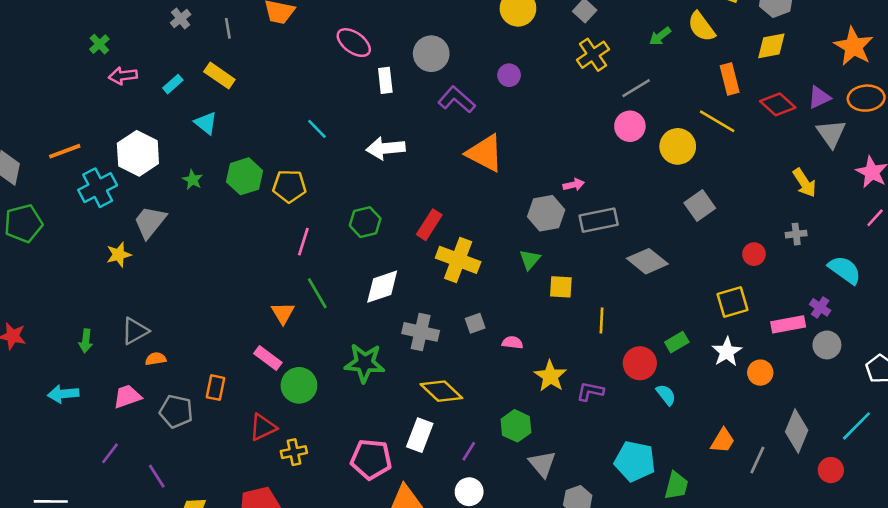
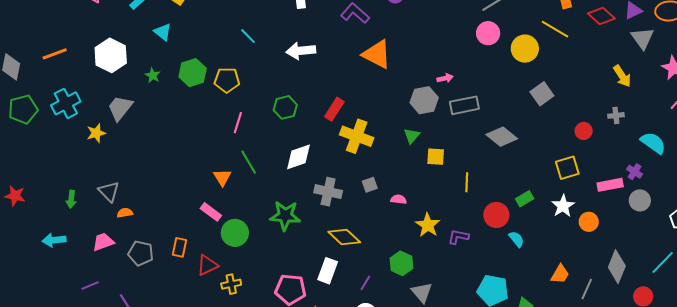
cyan cross: (98, 188) -> (66, 103), moved
gray triangle: (135, 331) -> (109, 192), turned -45
orange rectangle: (216, 388) -> (179, 247), moved
purple line: (110, 453) -> (90, 285), turned 30

